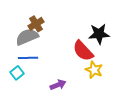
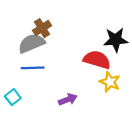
red semicircle: (83, 51) -> (97, 60), turned 150
cyan square: (17, 73) -> (13, 97), moved

